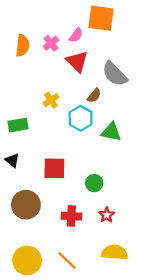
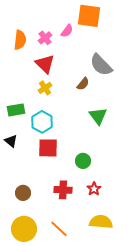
red triangle: (77, 61) -> (45, 64), moved
cyan hexagon: (81, 118) -> (42, 122), moved
green triangle: (111, 132) -> (98, 116), turned 42
brown circle: (26, 205) -> (23, 193), moved, size x0.6

